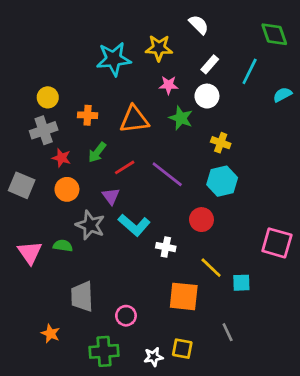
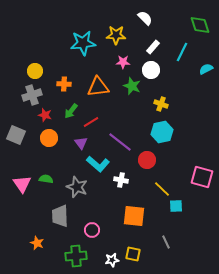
purple line: (167, 174) -> (120, 142), moved
gray star: (90, 225) -> (77, 187), moved
yellow line: (211, 268) -> (162, 189), moved

